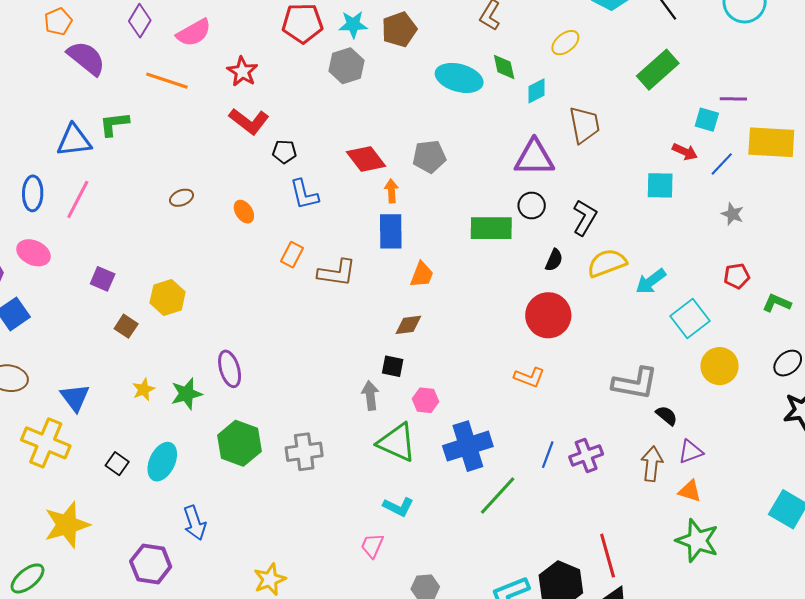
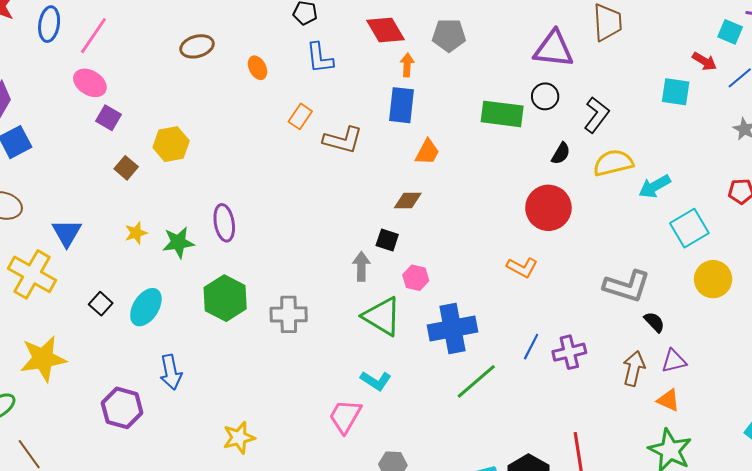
brown ellipse: (182, 198) -> (197, 46), size x1.4
pink ellipse: (34, 253) -> (90, 83), moved
pink trapezoid: (372, 546) -> (345, 416), size x1.4

